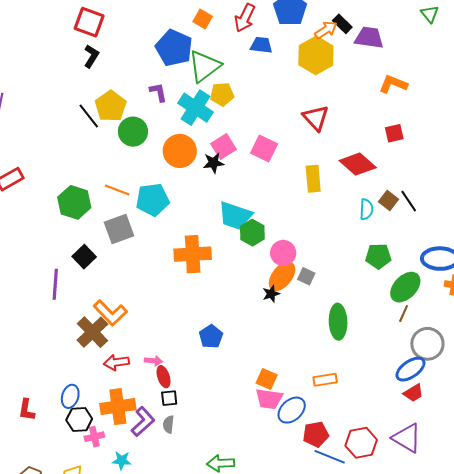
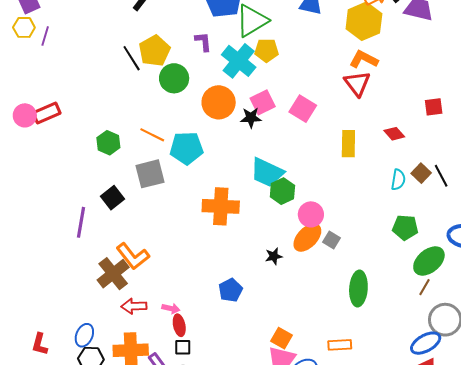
orange L-shape: (393, 84) -> (364, 59), moved
red diamond: (358, 164) -> (394, 134), size x0.6
green hexagon: (74, 202) -> (108, 143), size x0.7
black star: (271, 294) -> (274, 256), moved

